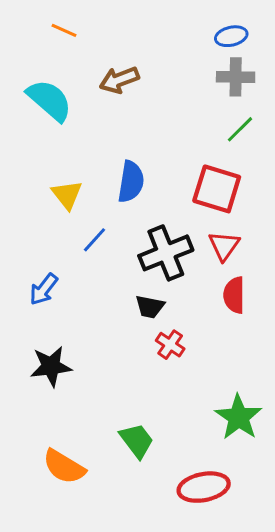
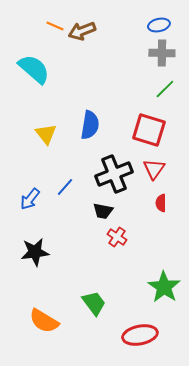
orange line: (64, 30) -> (55, 26), moved
brown arrow: (119, 80) -> (82, 31), moved
blue line: (95, 240) -> (65, 187), moved
red semicircle: (234, 295) -> (161, 203), size x0.7

